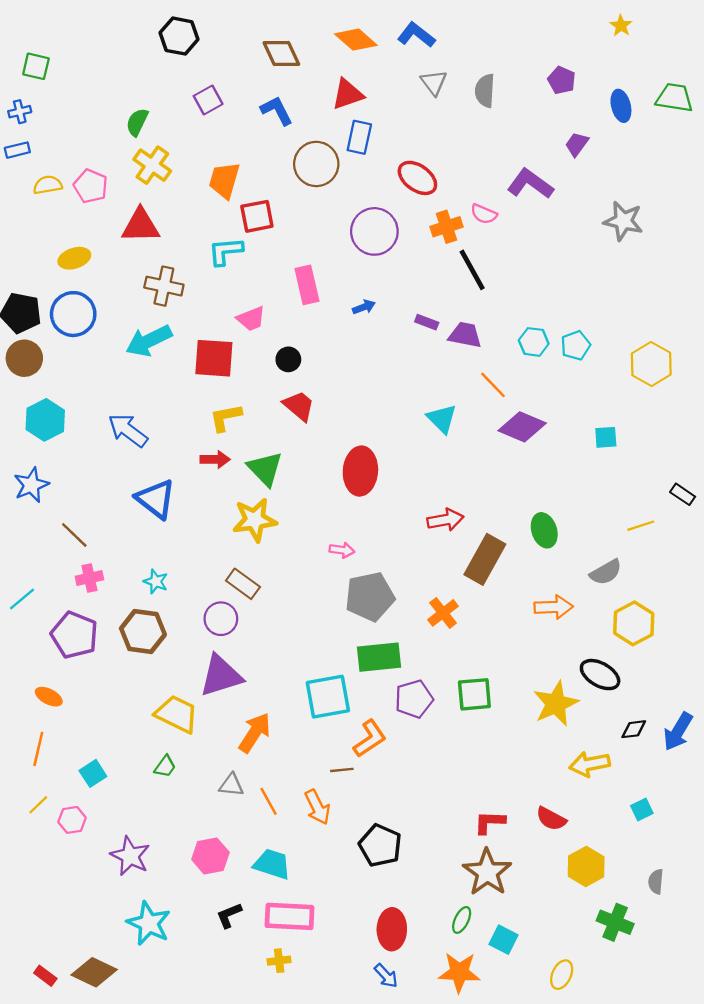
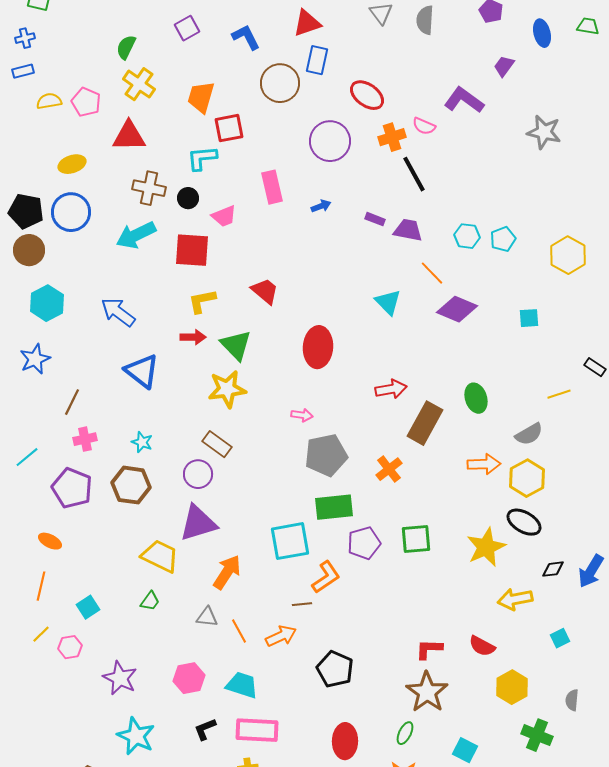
green trapezoid: (674, 98) -> (588, 26), size x0.7
black circle: (288, 359) -> (188, 198), moved
brown line: (74, 535) -> (72, 402), turned 72
yellow hexagon: (634, 623) -> (527, 478), moved
orange arrow: (317, 807) -> (281, 636), turned -88
cyan square: (503, 940) -> (465, 750), moved

